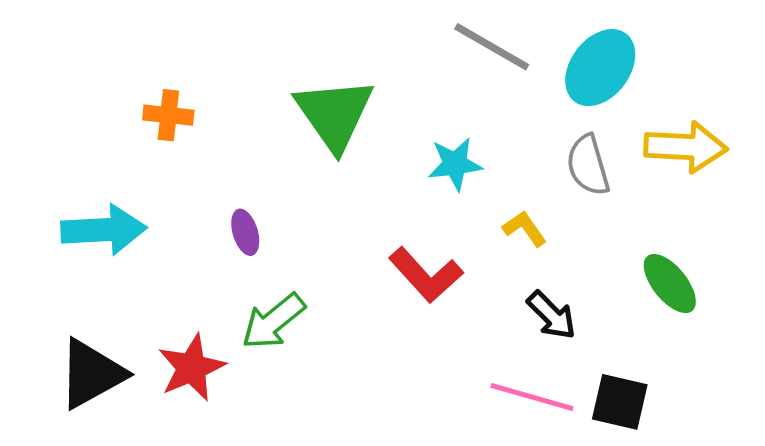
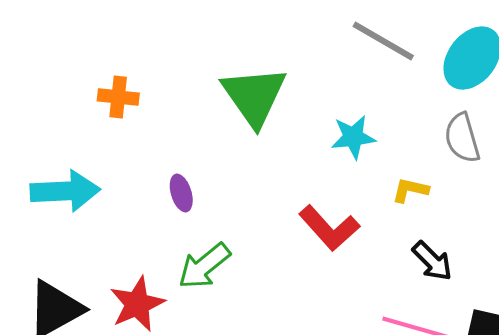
yellow L-shape: (525, 229) -> (410, 190), turned -42

